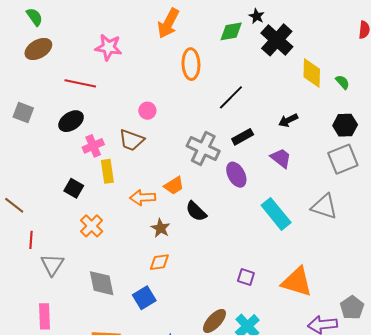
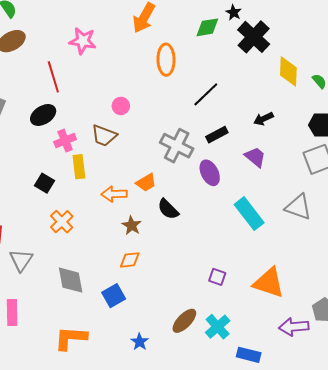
red line: (80, 83) -> (53, 77), turned 60

